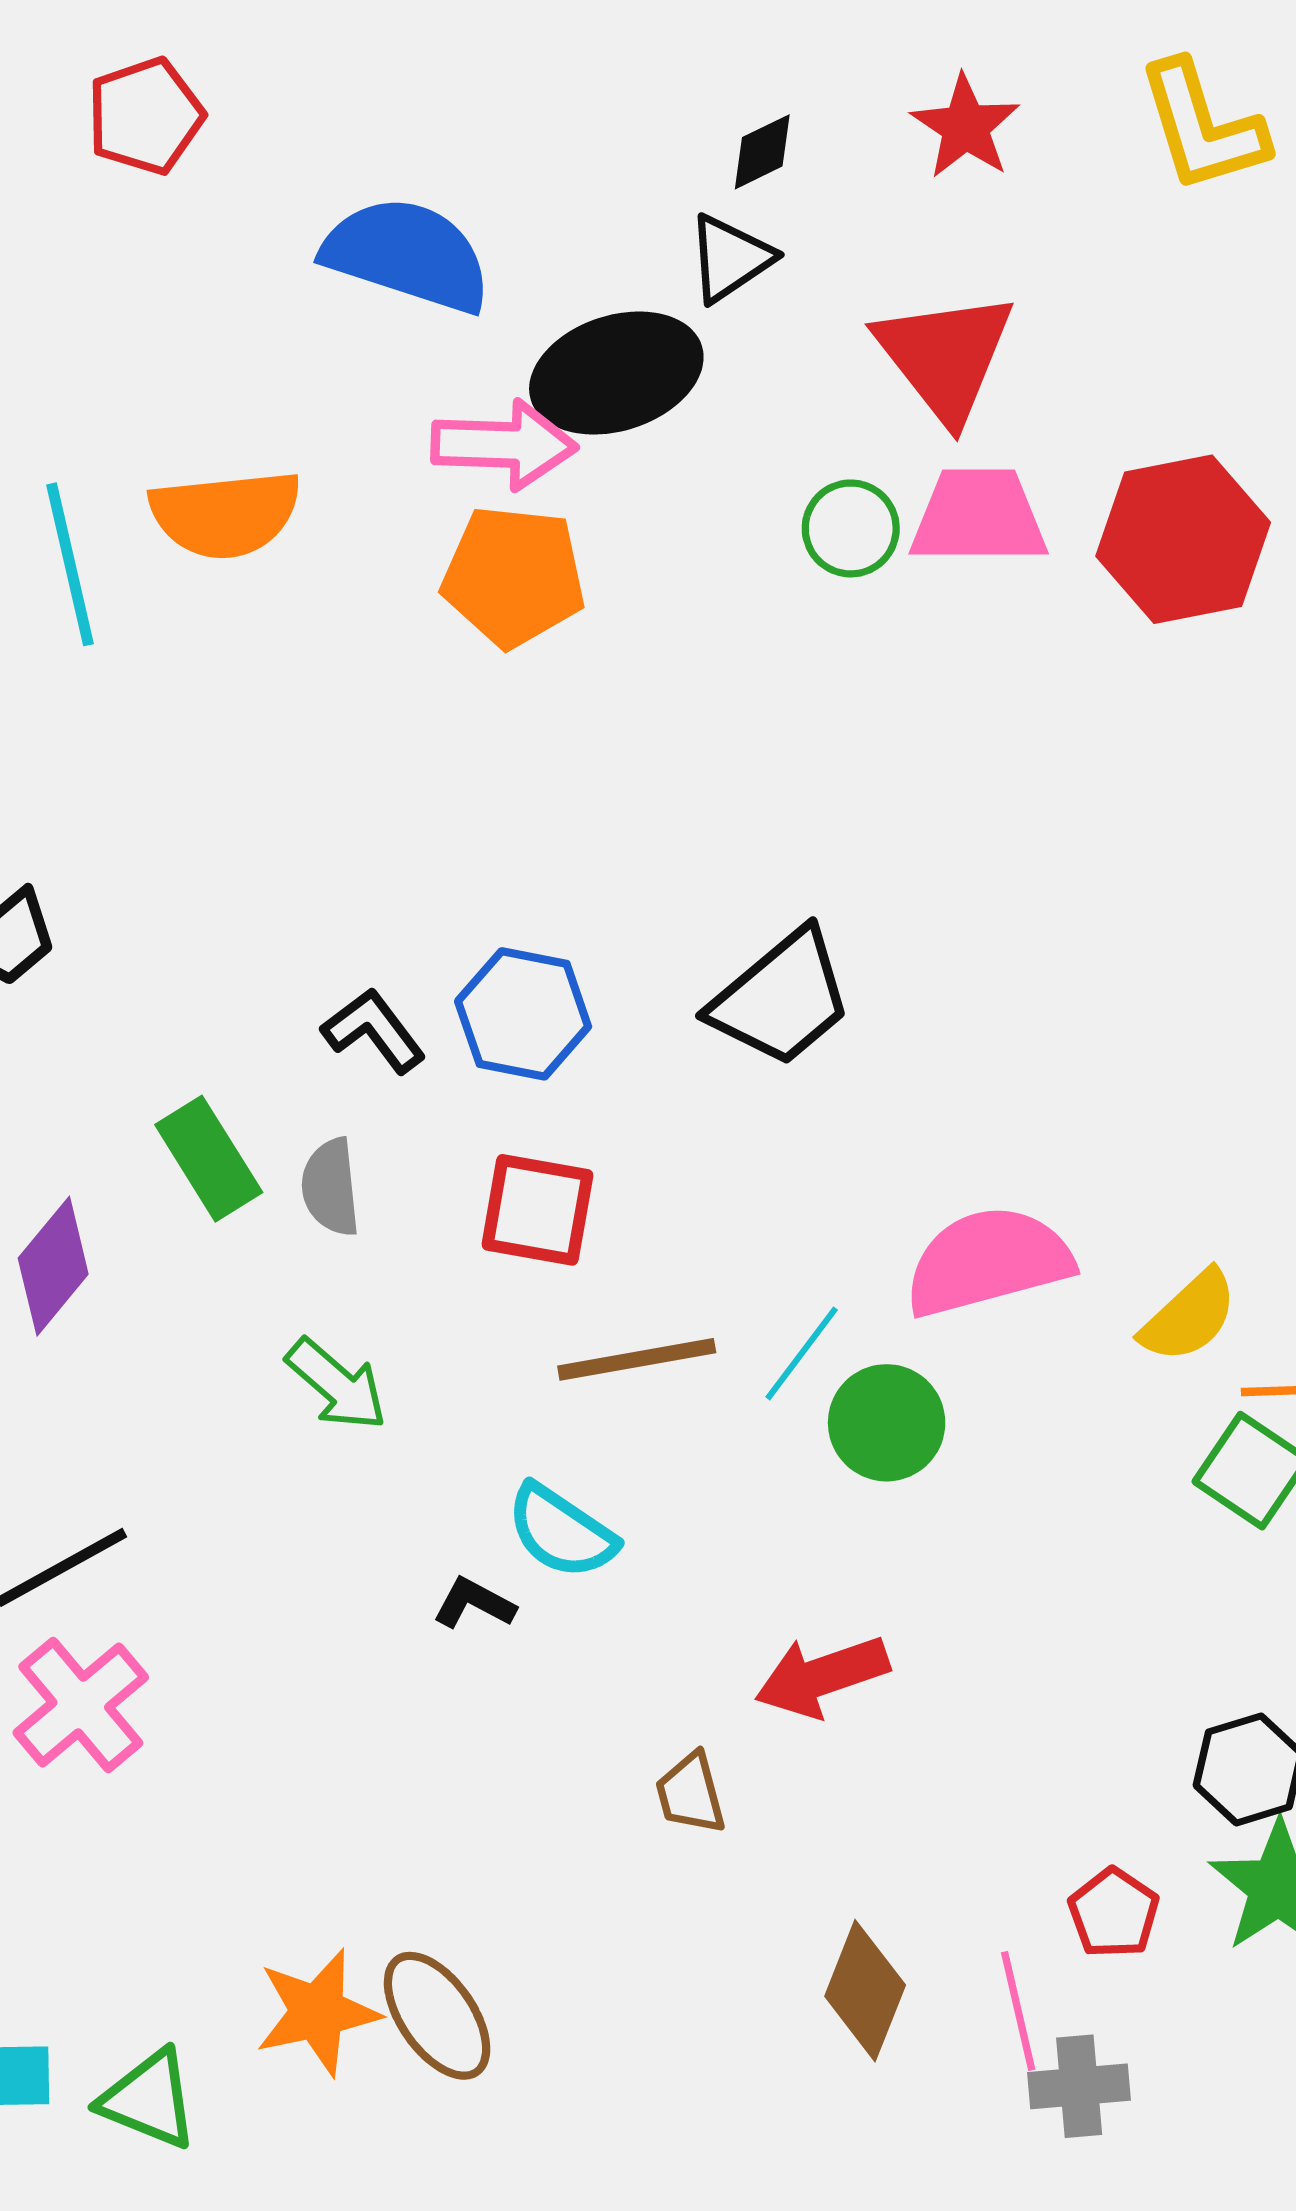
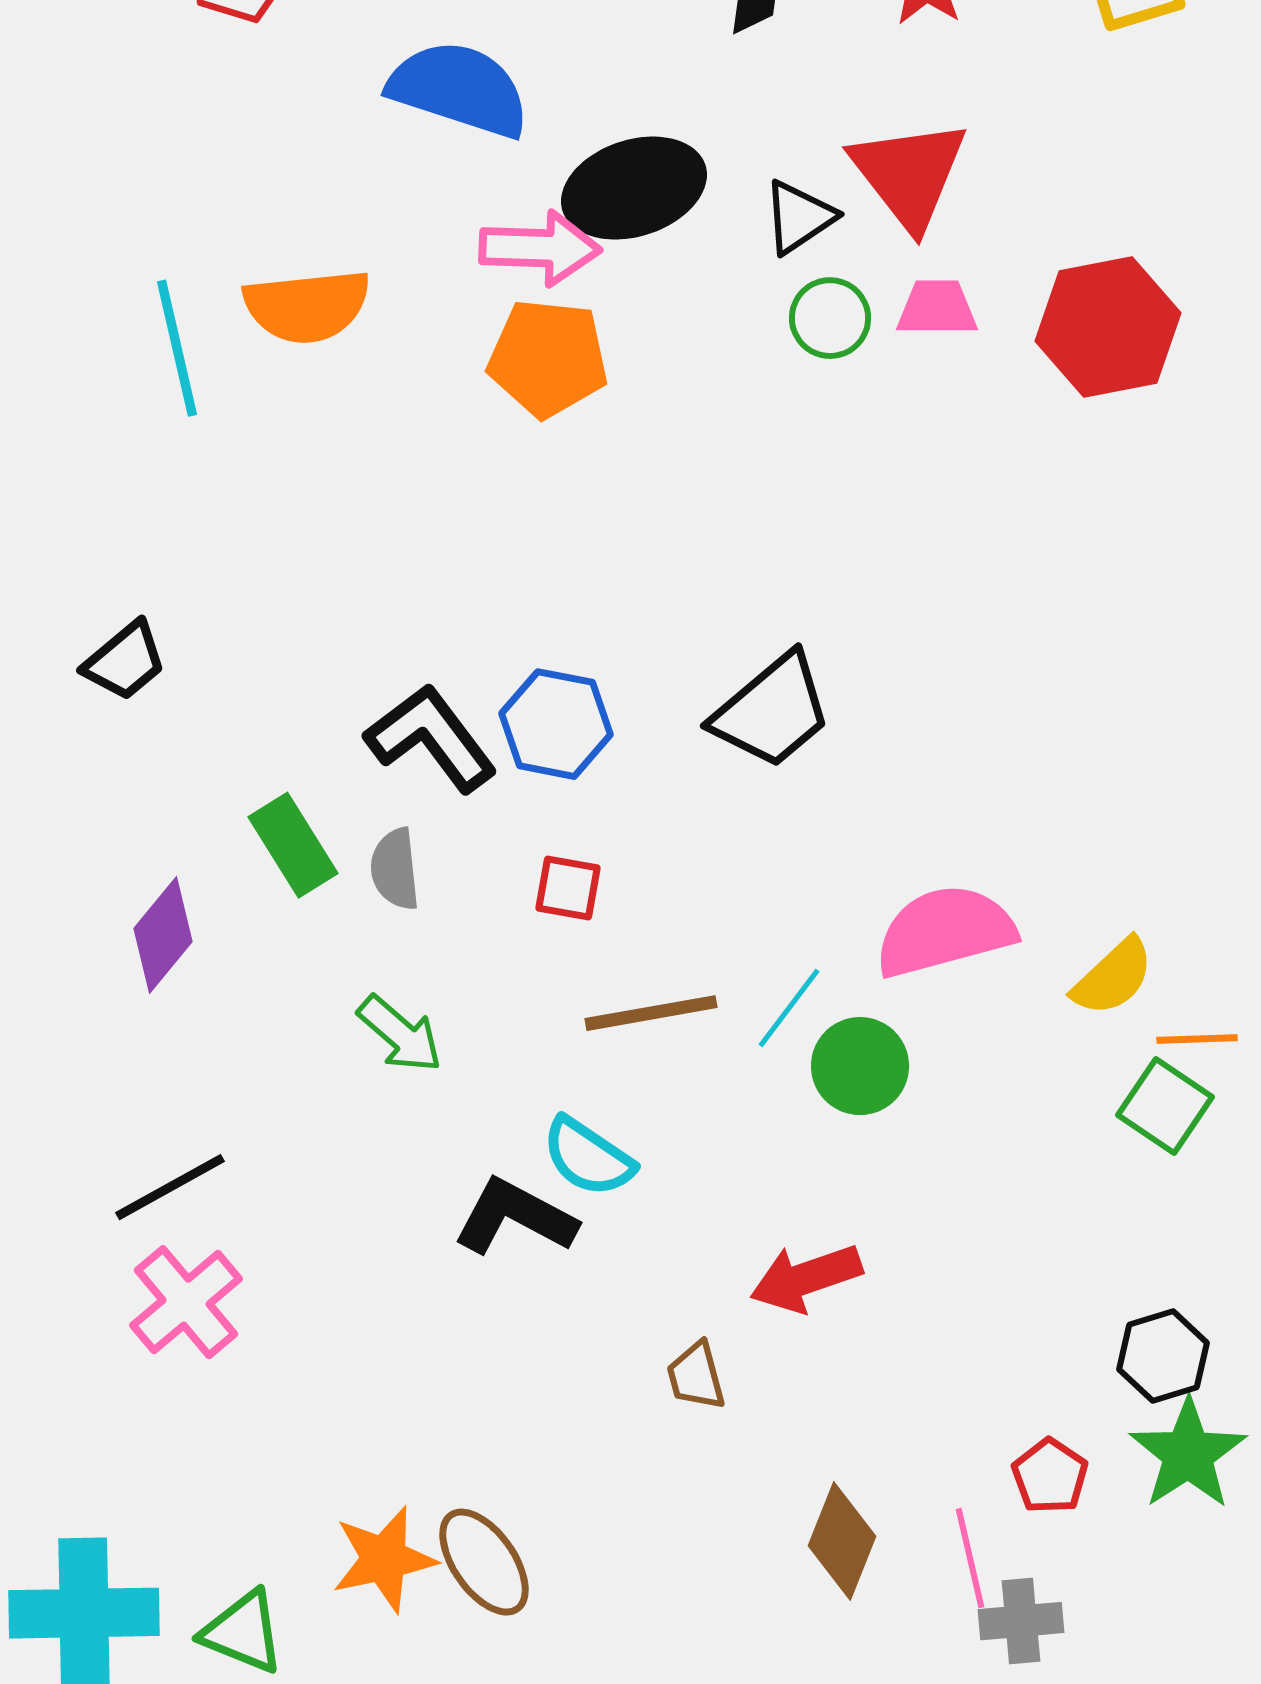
black triangle: (730, 258) -> (799, 217), moved
pink trapezoid: (979, 516) -> (937, 308), size x0.7
black L-shape: (374, 1031) -> (431, 738), size x1.5
red square: (537, 1210) -> (568, 888), size x0.7
black L-shape: (474, 1603) -> (515, 1217), size x1.8

